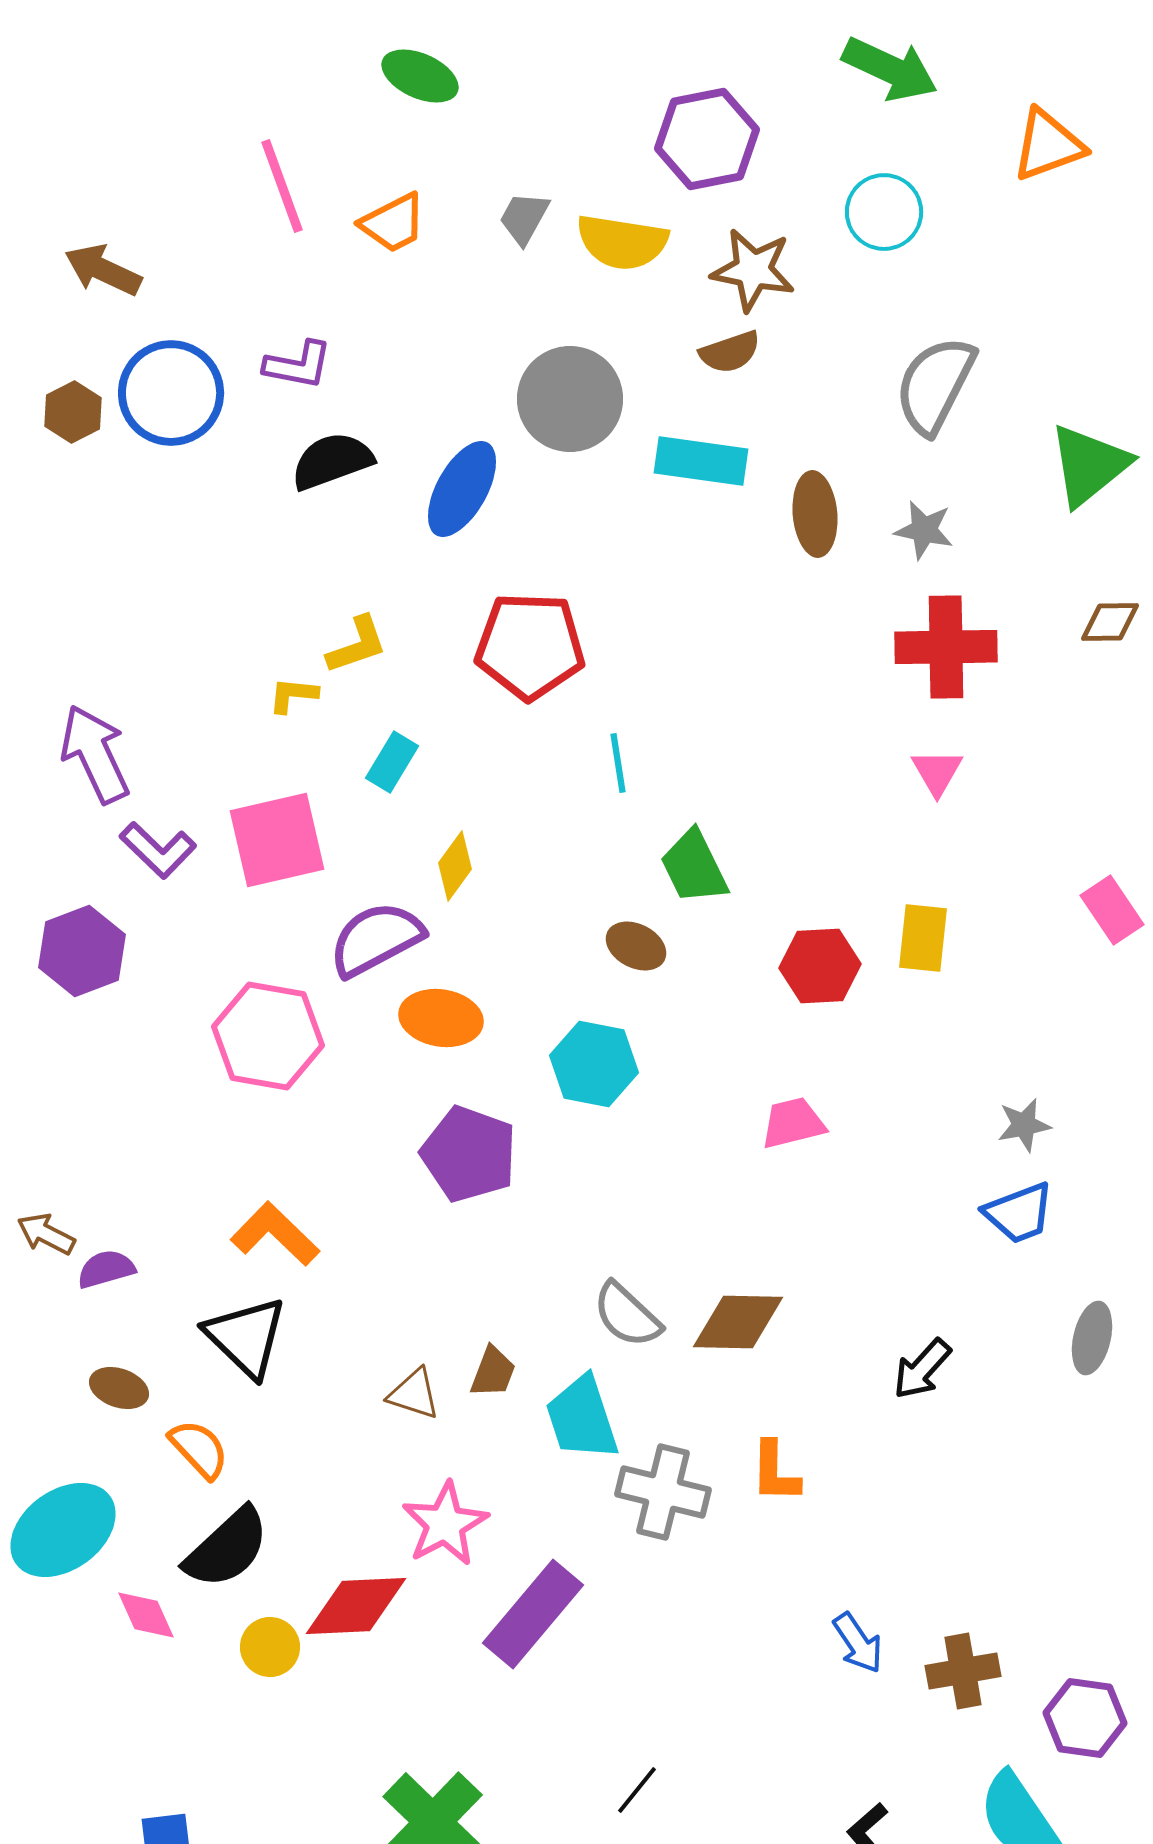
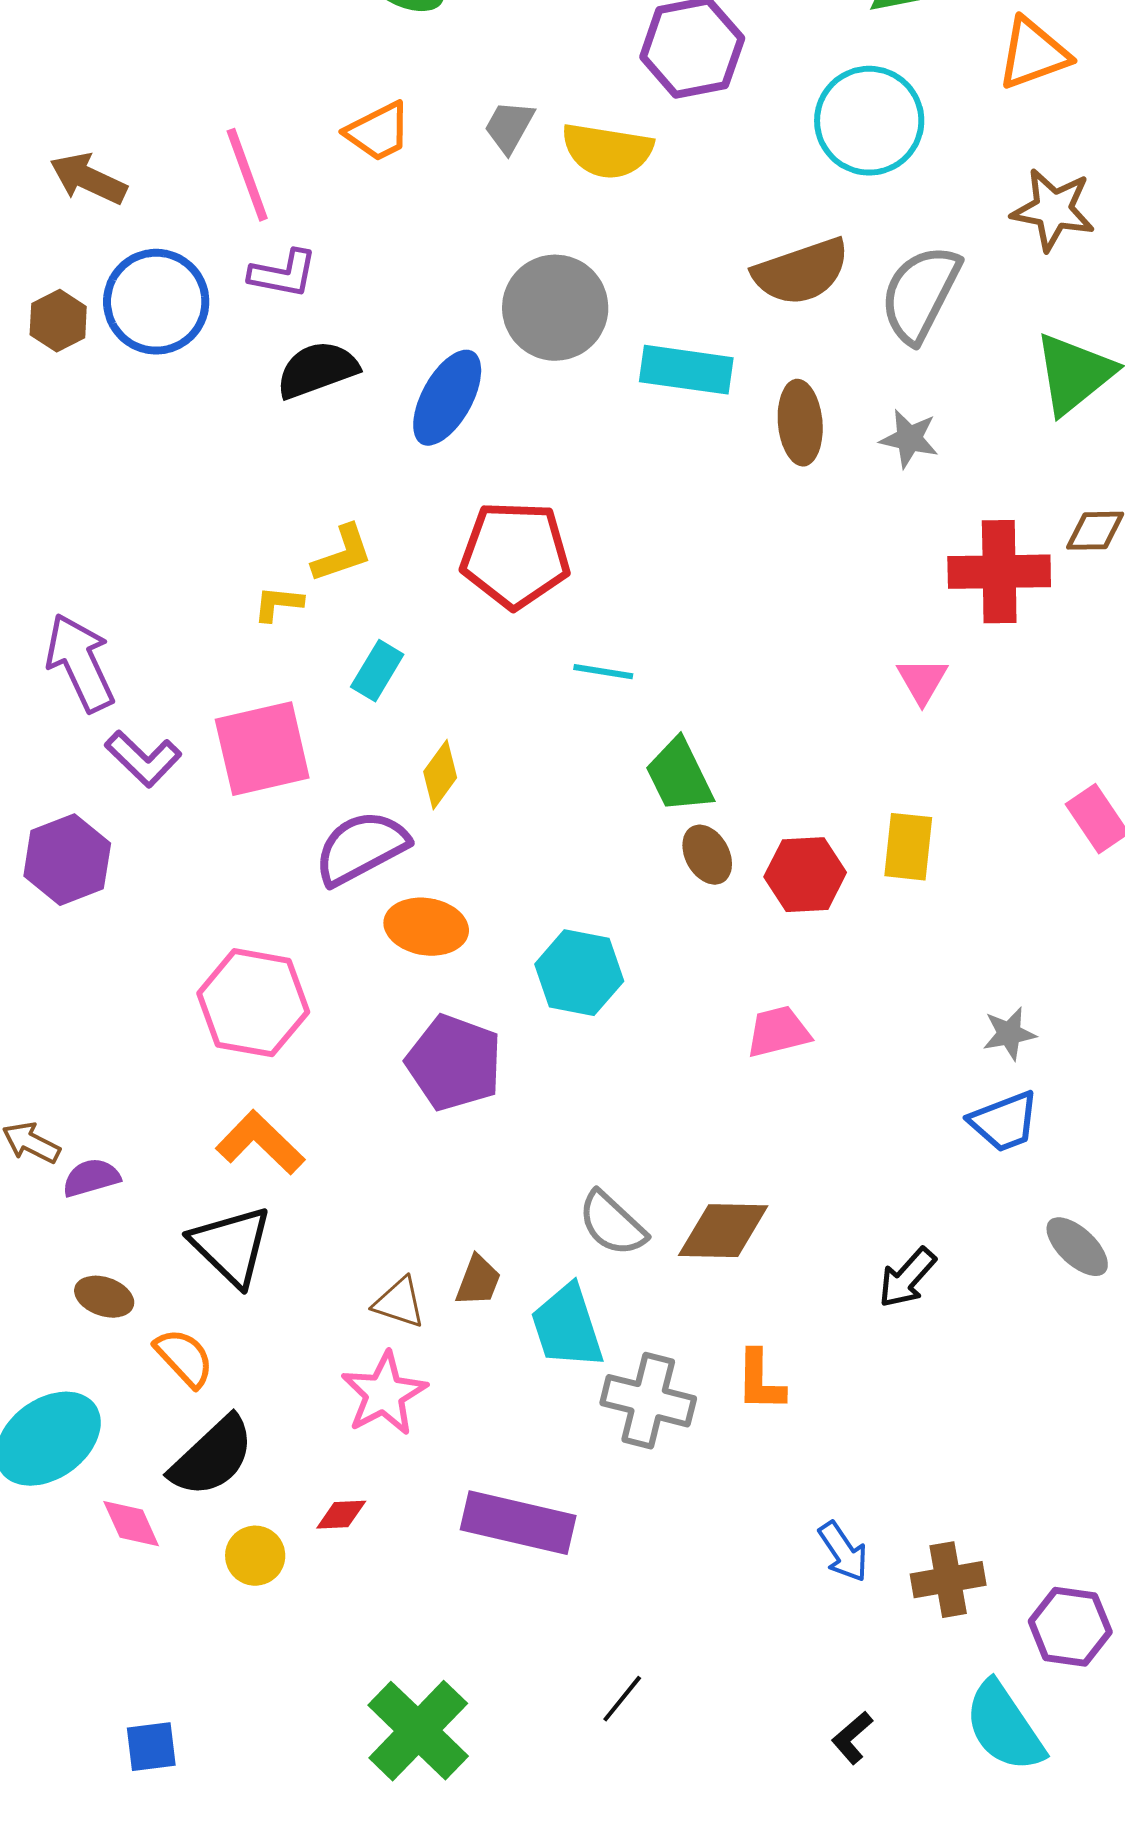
pink line: (282, 186) -> (247, 175), moved
cyan circle: (884, 212) -> (869, 121), size x1.4
brown star: (753, 270) -> (1053, 210), moved
brown semicircle: (730, 352) -> (801, 272), moved, size x1.6
red cross: (946, 647) -> (999, 572), moved
cyan line: (618, 763) -> (603, 672), turned -72
brown ellipse: (636, 946) -> (707, 855), moved, turned 34
pink hexagon: (268, 1036) -> (253, 1003), moved
gray ellipse: (1092, 1338) -> (1077, 1247), turned -60
pink star: (445, 1524) -> (384, 1394), moved
red diamond: (356, 1606) -> (341, 1515), size x0.5
purple rectangle: (533, 1614) -> (518, 1523), turned 63

